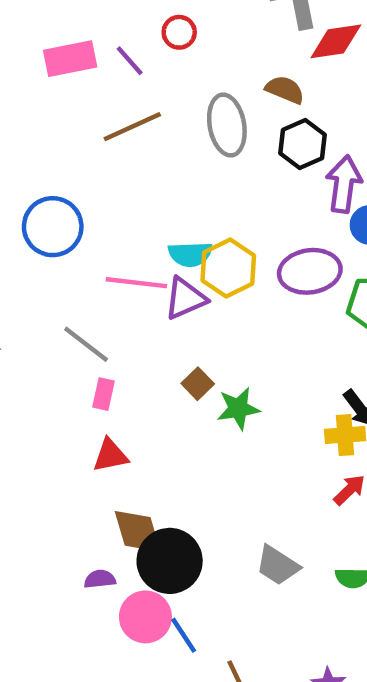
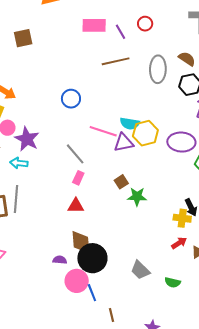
blue circle: (53, 227) -> (71, 99), size x0.7

